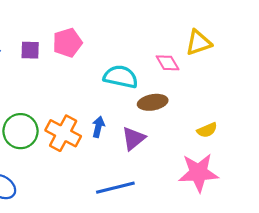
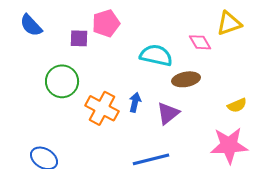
purple square: (30, 50) -> (79, 38), moved
green circle: (20, 131) -> (62, 81), moved

